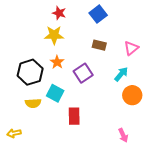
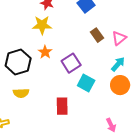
brown rectangle: (99, 45) -> (97, 35), moved, turned 40
cyan arrow: (121, 74) -> (118, 64), moved
cyan square: (55, 93) -> (86, 83), moved

